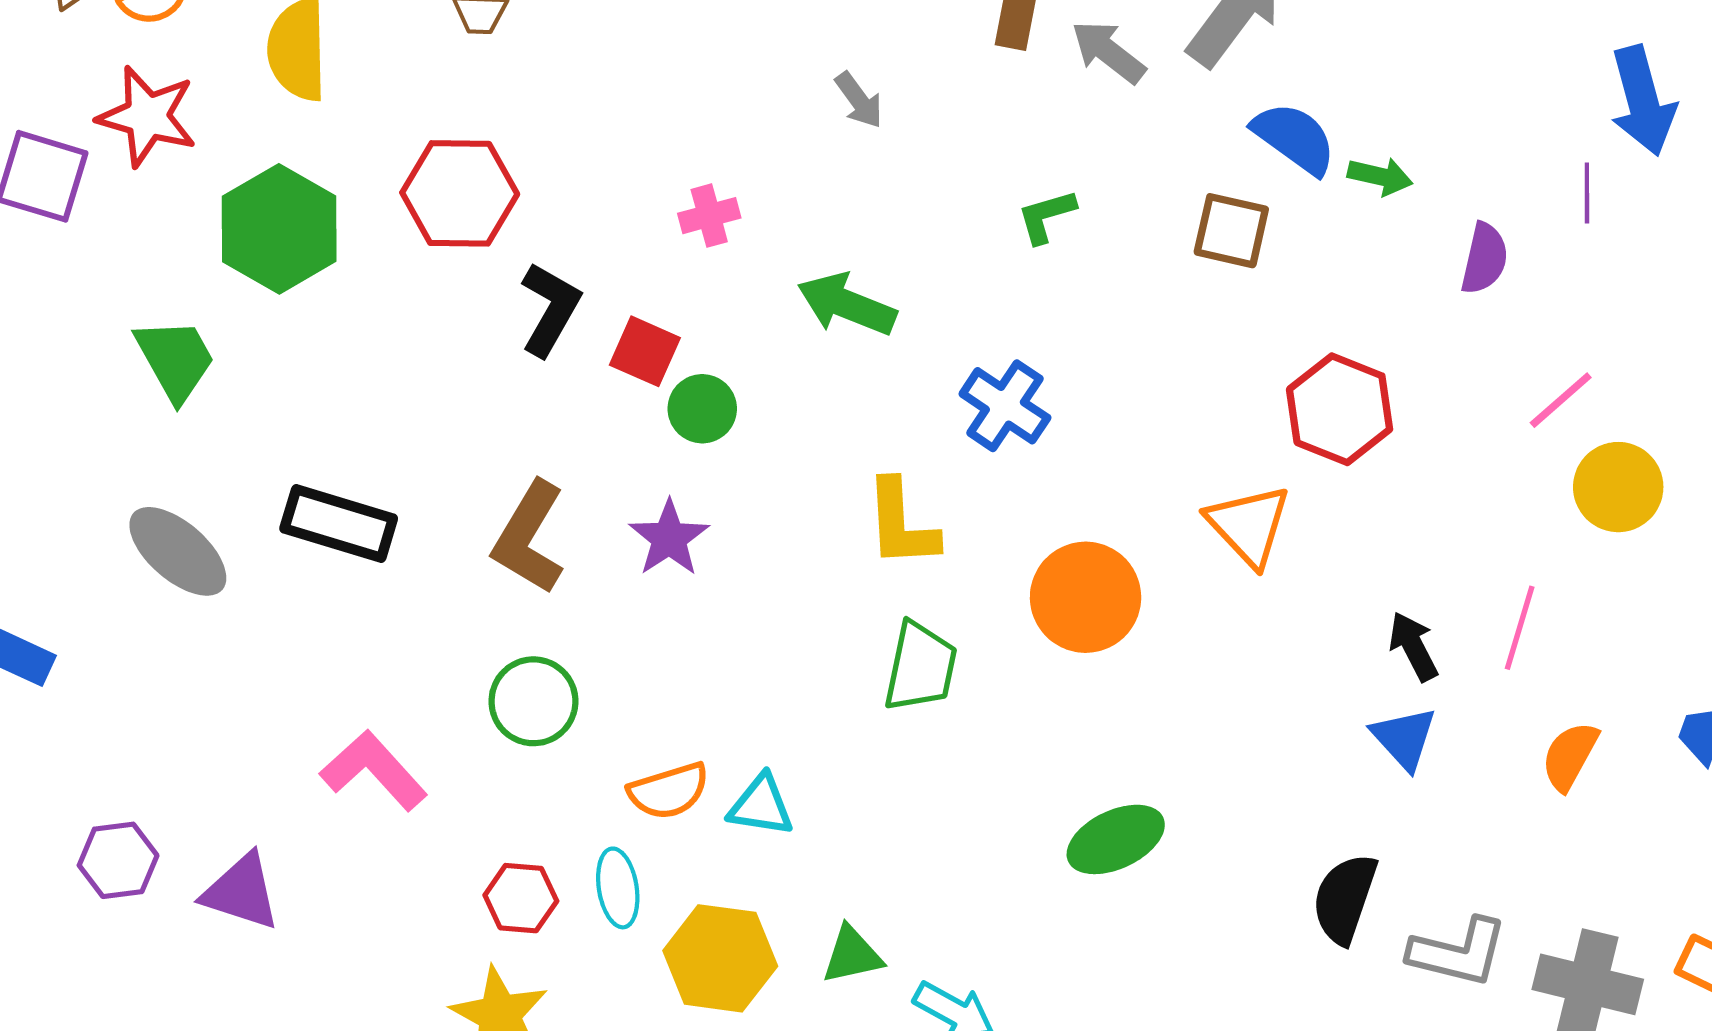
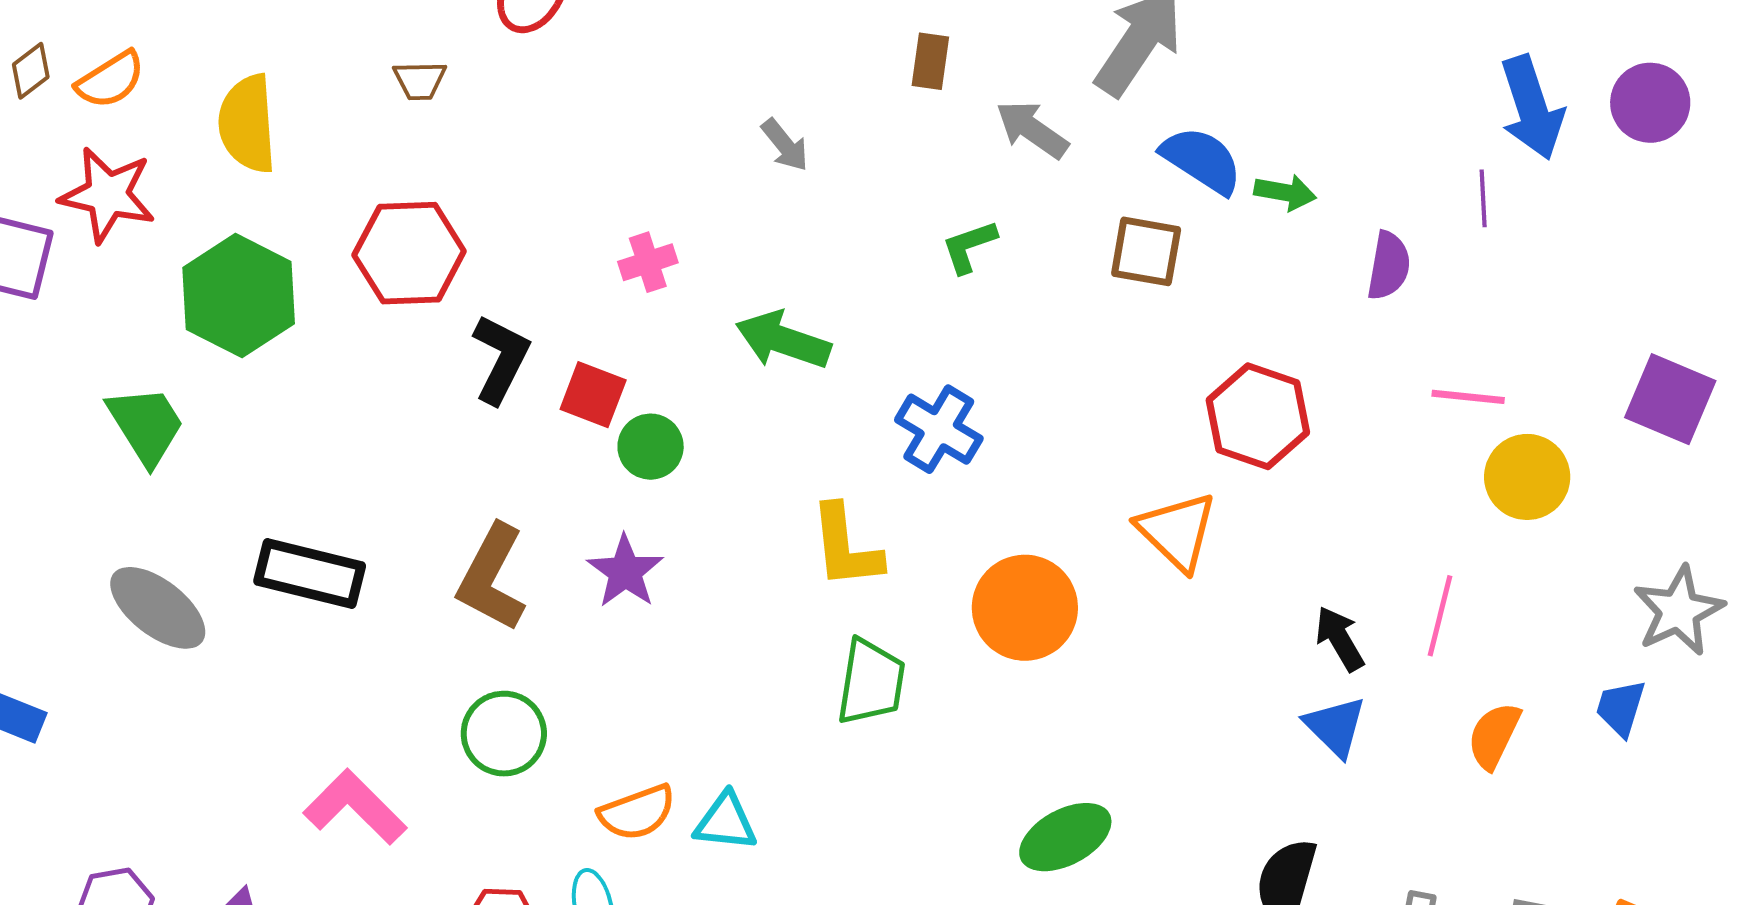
gray arrow: (1108, 52) -> (1032, 129), moved
pink line: (1561, 400) -> (1468, 397), turned 50

